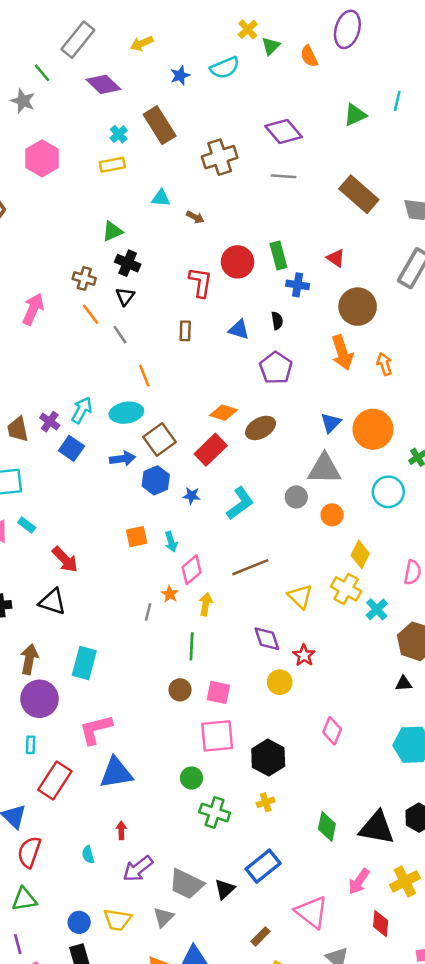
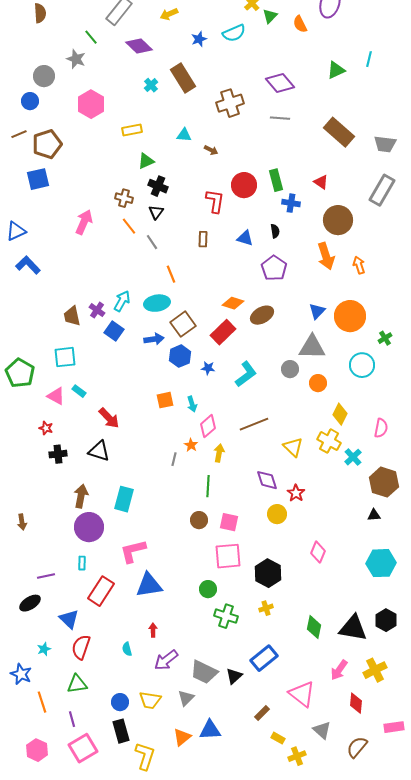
yellow rectangle: (112, 165) -> (132, 130), moved

